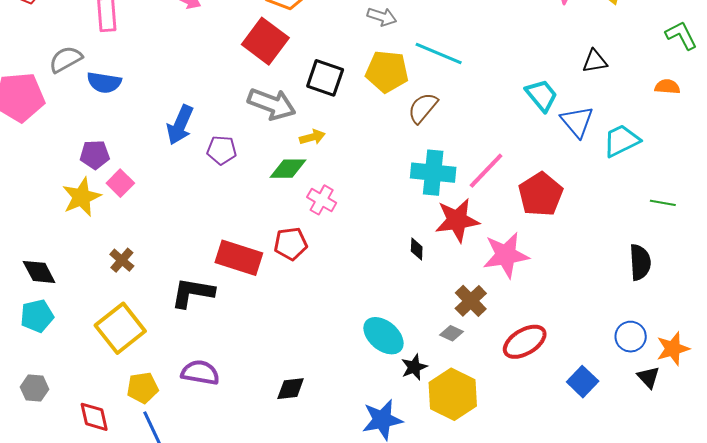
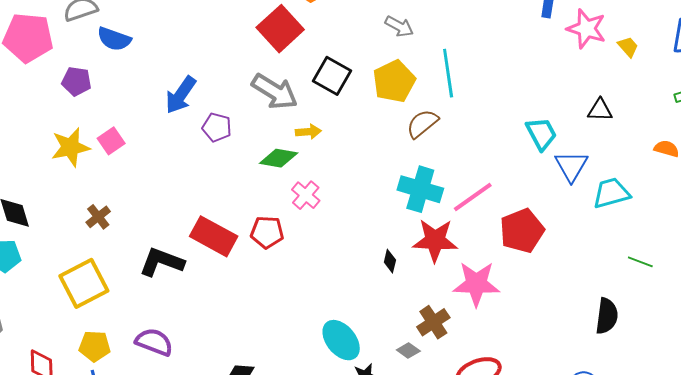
cyan line: (439, 53) -> (448, 73), turned 48
yellow pentagon: (387, 72) -> (394, 81), turned 30
purple pentagon: (95, 155) -> (77, 81), moved

